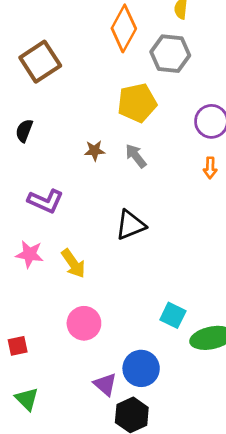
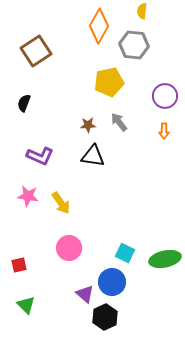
brown star: (95, 151) -> (88, 125), moved
gray arrow: (136, 156) -> (119, 122), moved
black triangle: (130, 225) -> (93, 156), moved, turned 30
cyan square: (173, 315) -> (125, 253), moved

